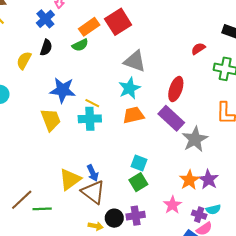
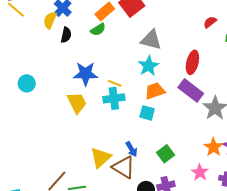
yellow semicircle: (24, 60) -> (50, 20), moved
cyan square: (139, 163) -> (147, 113), moved
blue arrow: (93, 173) -> (131, 149), moved

